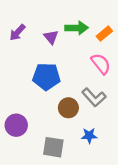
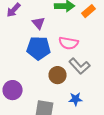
purple triangle: (51, 37) -> (39, 23), moved
pink semicircle: (101, 64) -> (69, 43), moved, turned 138

